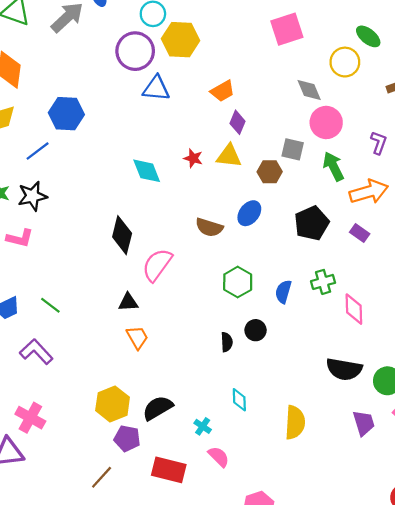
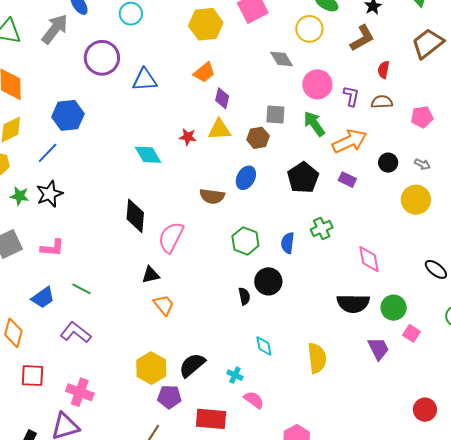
yellow hexagon: (181, 40) -> (206, 24), moved
purple circle: (135, 51) -> (102, 58), moved
pink circle: (326, 122) -> (317, 84), moved
pink L-shape: (20, 238) -> (52, 248), moved
pink diamond: (354, 309) -> (369, 259), moved
black circle: (256, 330) -> (268, 281), size x1.4

